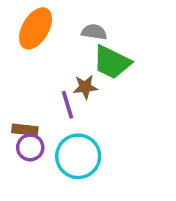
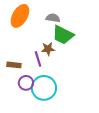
brown rectangle: (25, 130) -> (14, 65), moved
purple circle: (30, 147) -> (26, 83), moved

